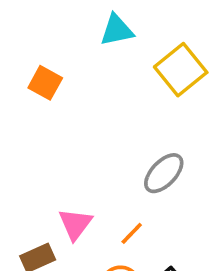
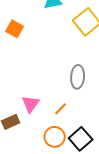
gray ellipse: (164, 173) -> (78, 77), turned -40

